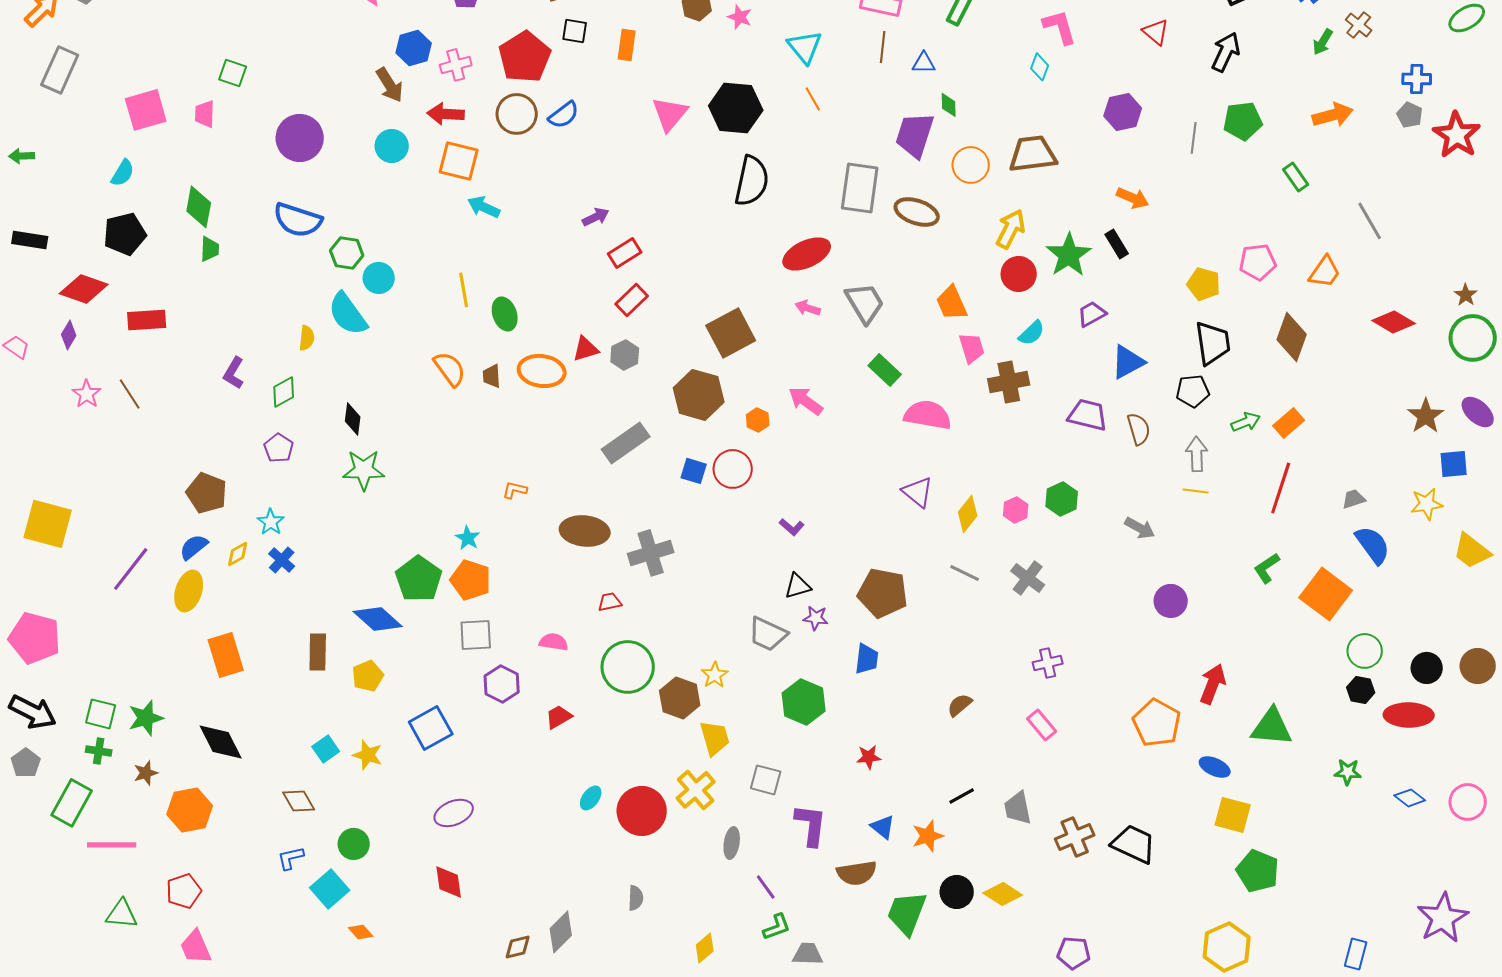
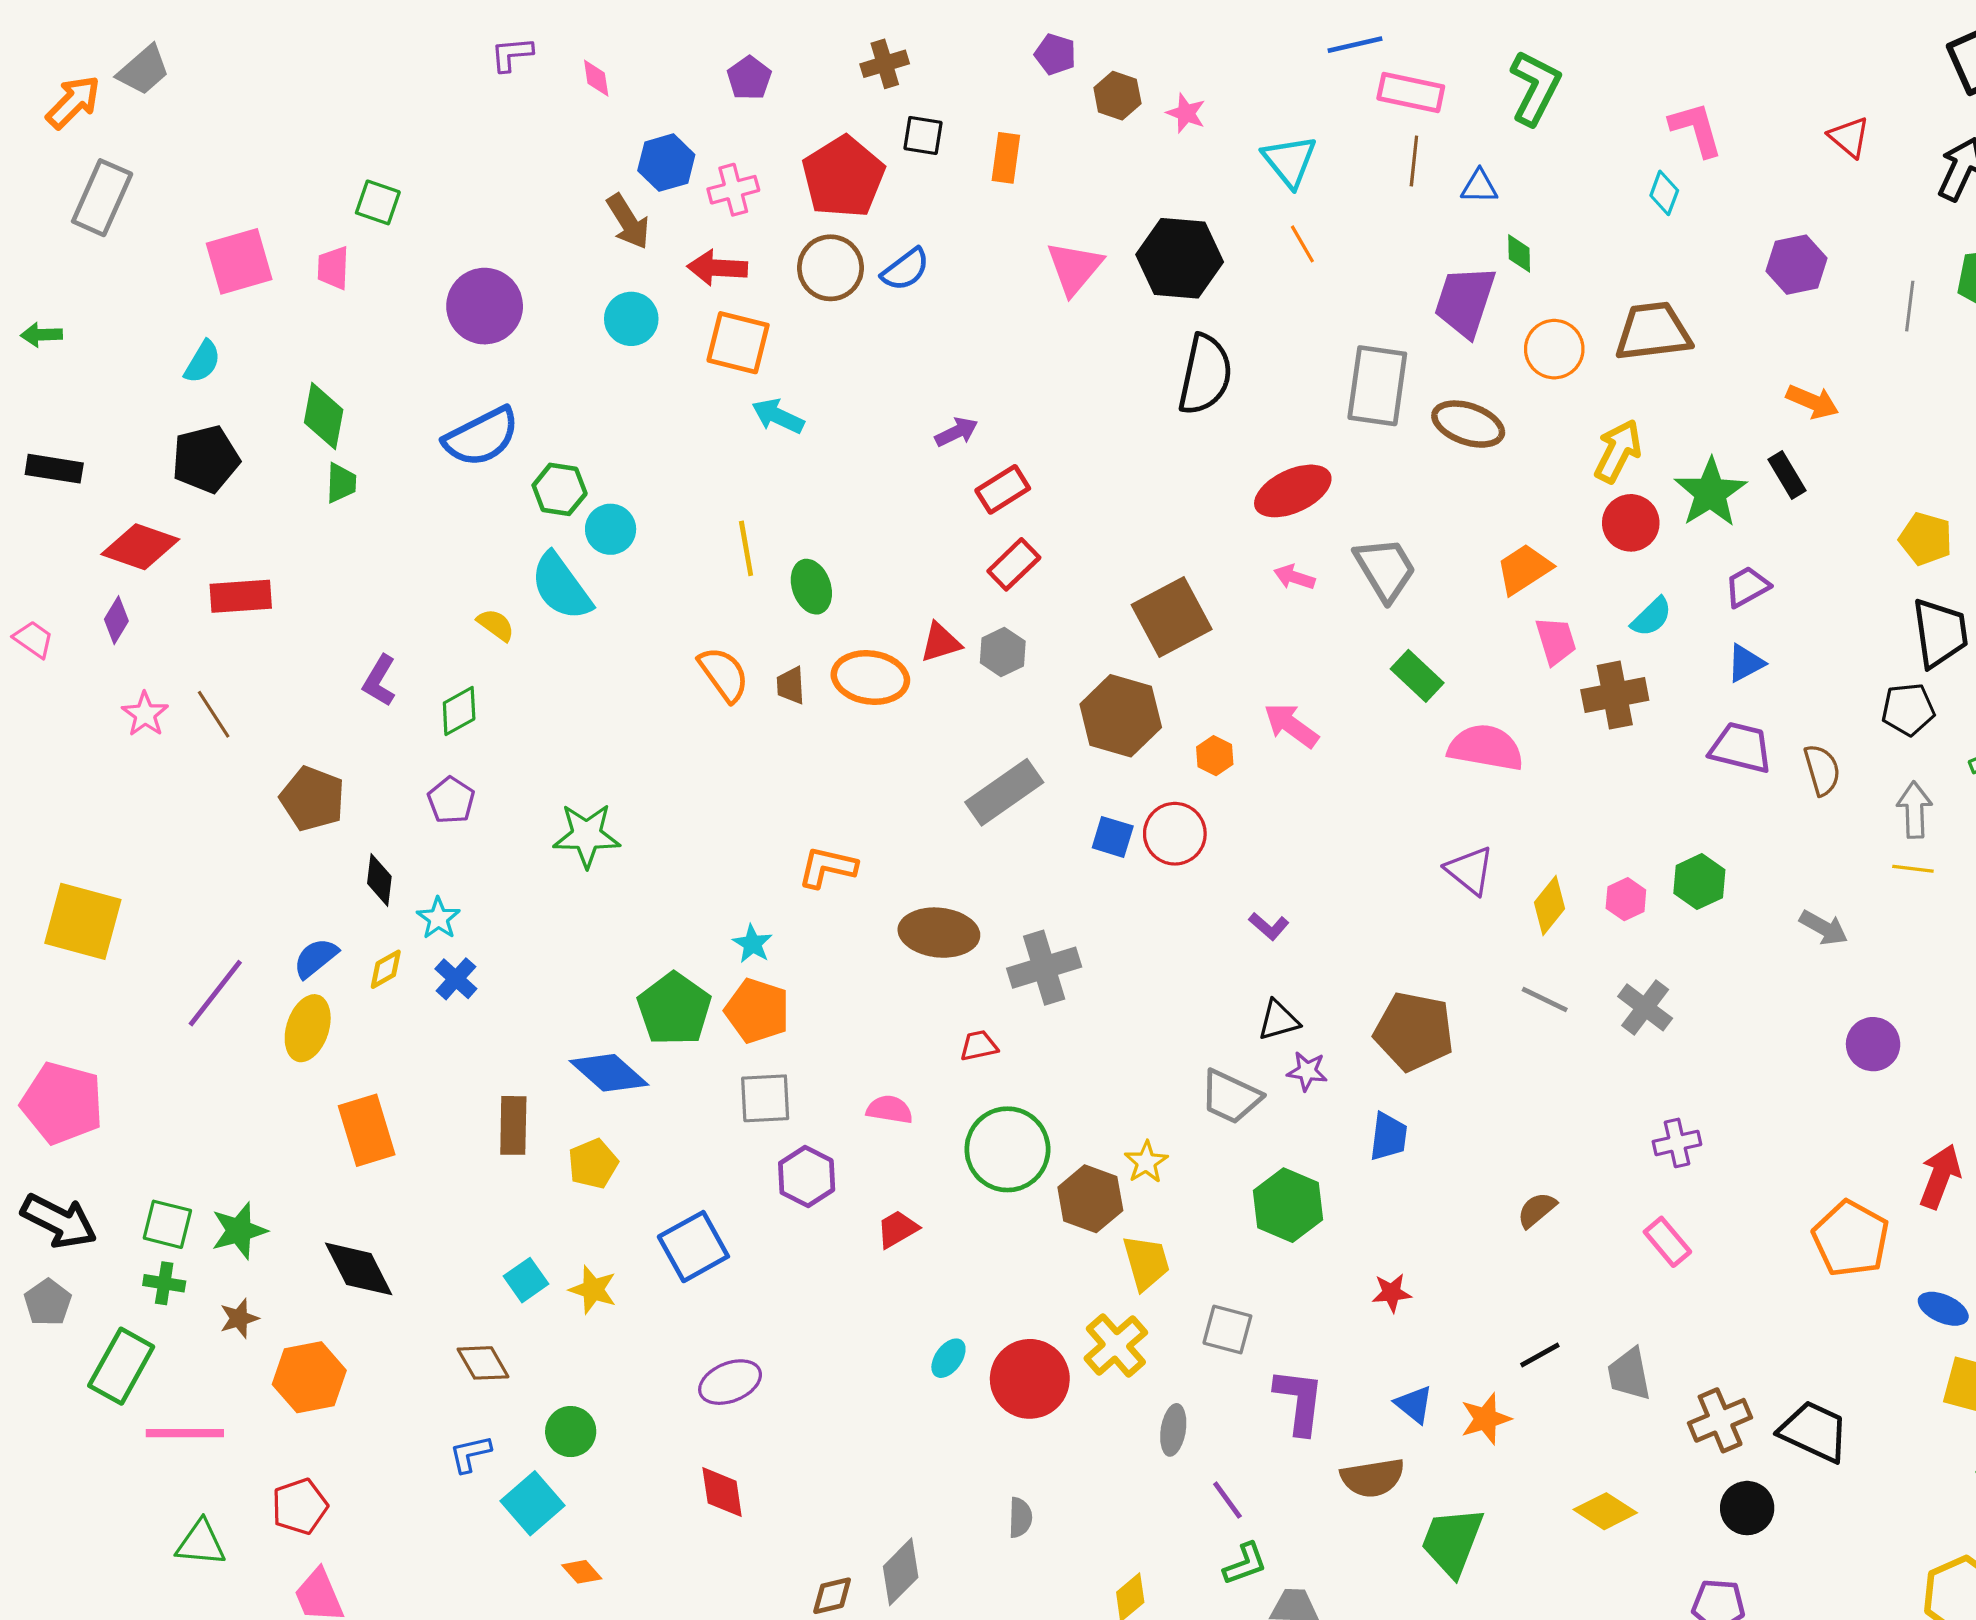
blue semicircle: (298, 220) -> (481, 437), turned -45
orange trapezoid: (952, 303) -> (1524, 569), turned 81
yellow semicircle: (307, 338) -> (496, 625), turned -60
blue triangle: (1128, 362) -> (1746, 663), moved, size x0.7
black diamond: (353, 419) -> (379, 880), moved
orange L-shape: (515, 490) -> (827, 867), size x1.5
brown pentagon: (207, 493) -> (312, 799), moved
black circle: (957, 892) -> (1747, 1508), moved

